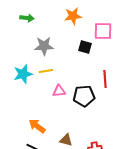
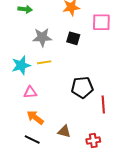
black square: (85, 47) -> (73, 38), moved
red line: (105, 79) -> (103, 104), moved
pink triangle: (59, 91) -> (30, 92), moved

